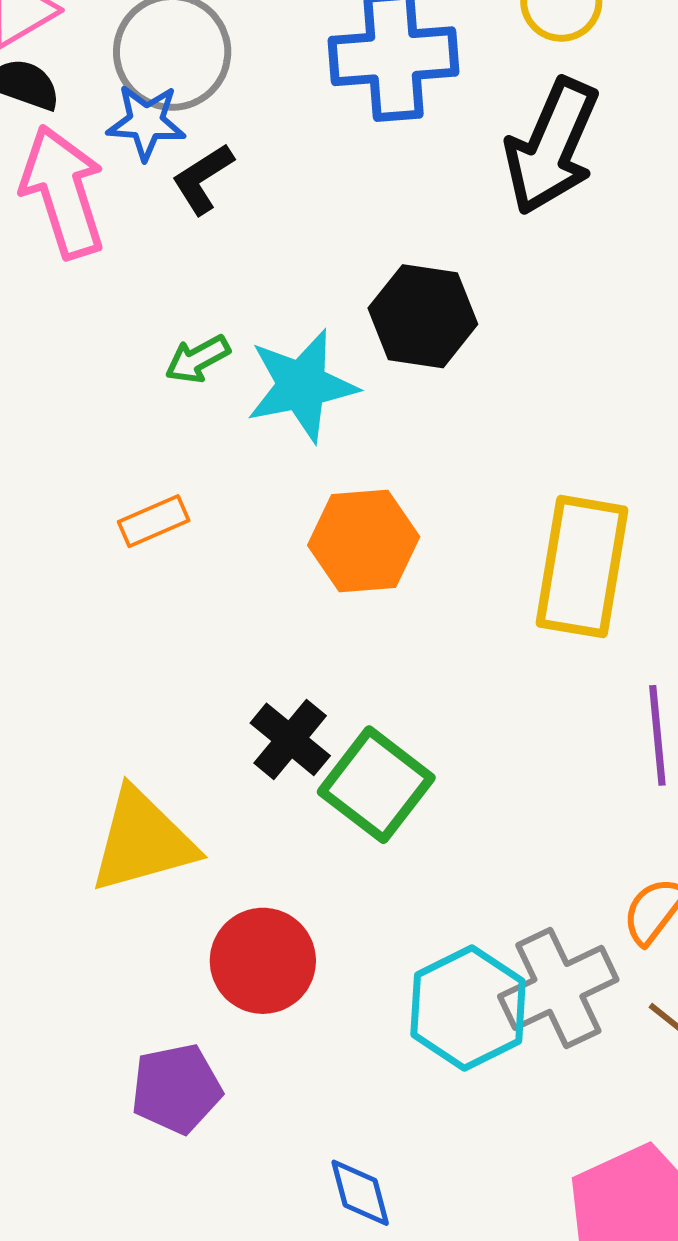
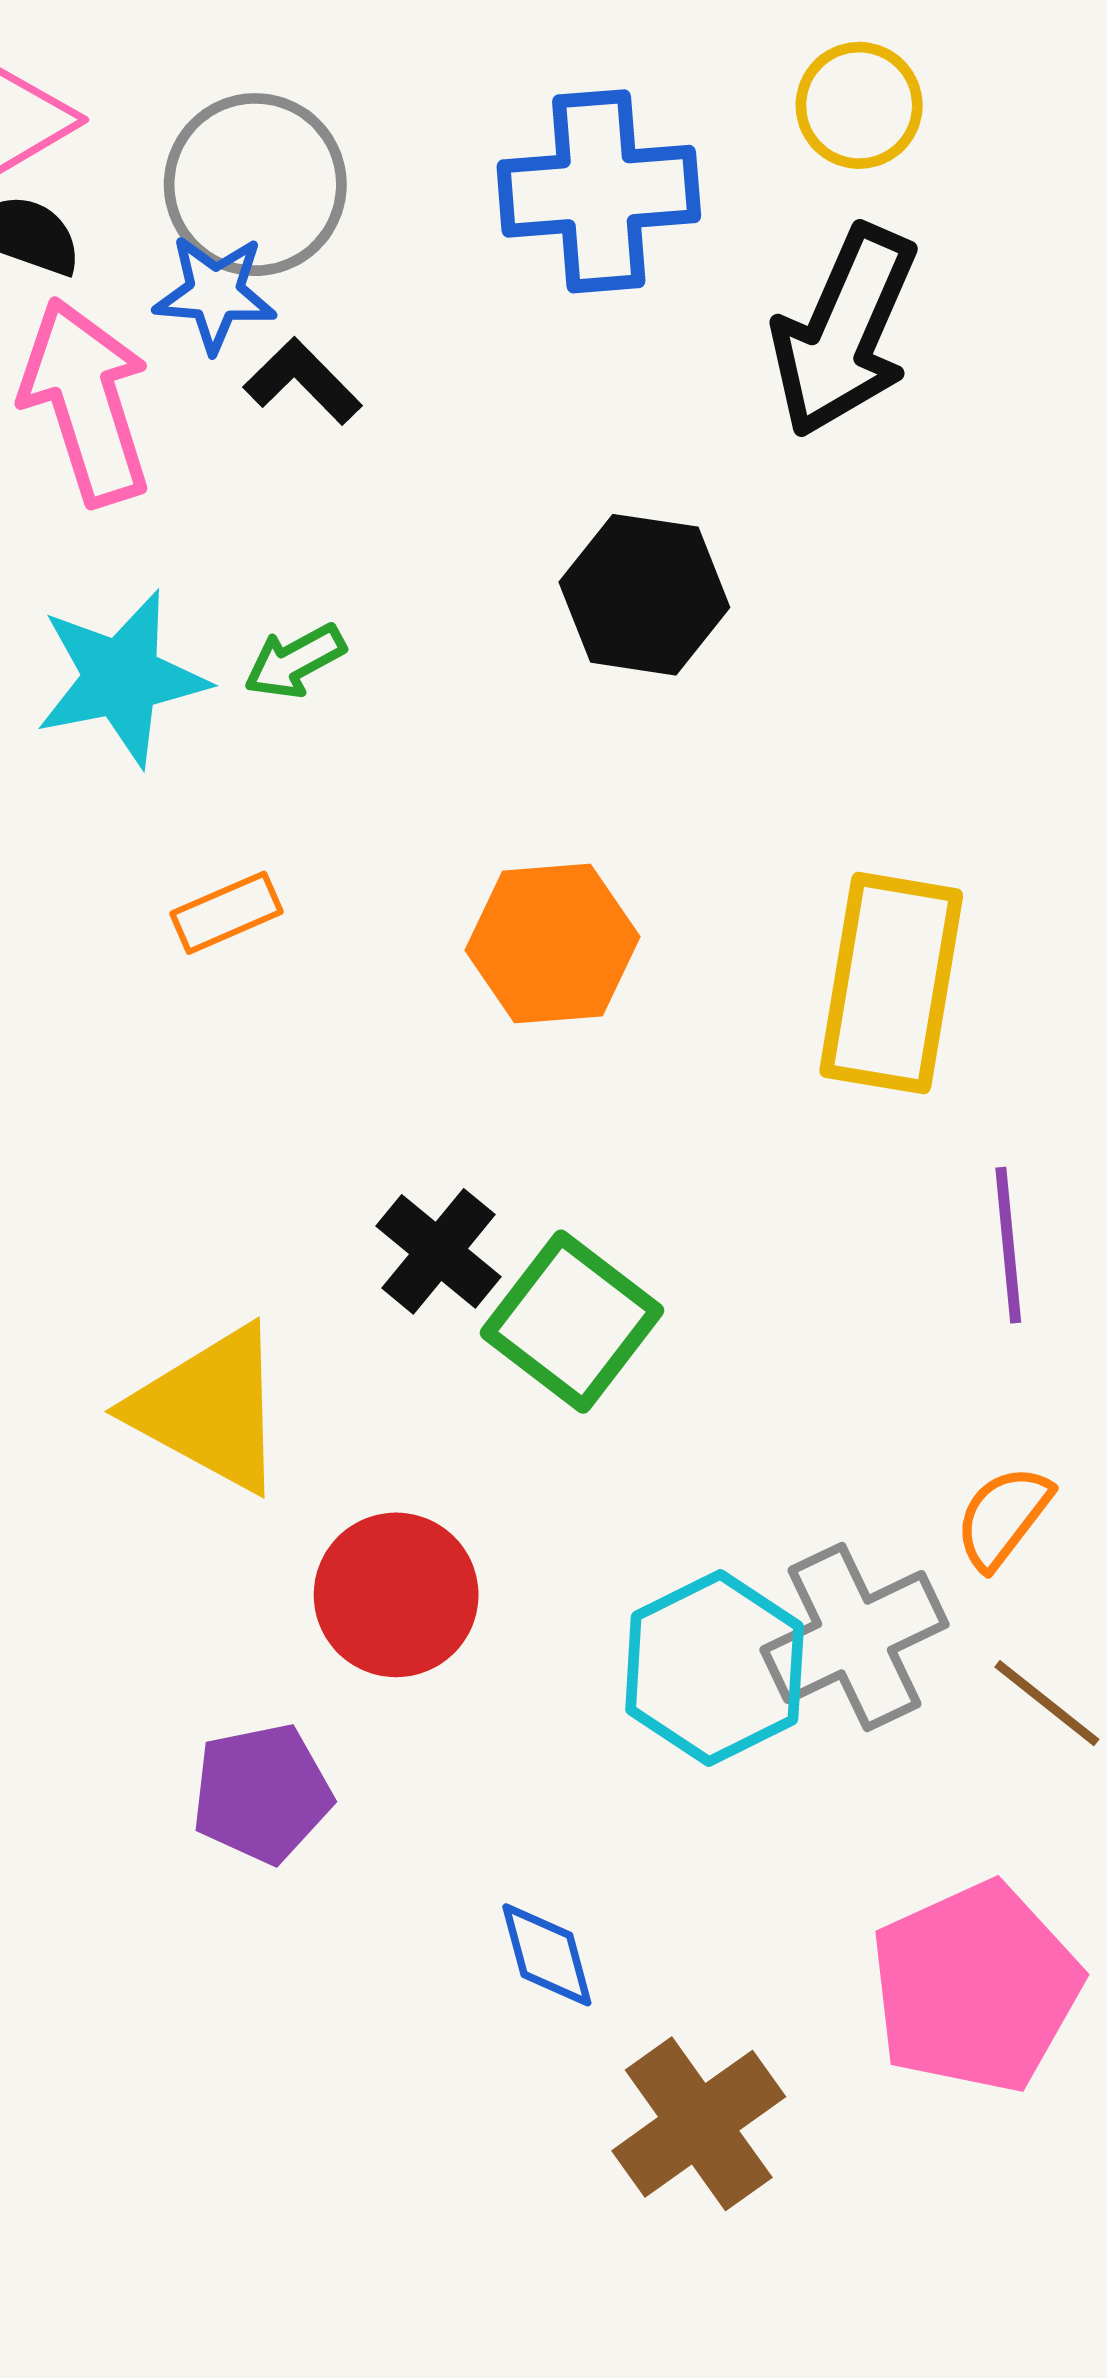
black L-shape: (203, 179) -> (303, 381), turned 78
cyan star: (302, 386) -> (121, 678), moved
yellow triangle: (142, 841) -> (209, 1409), turned 44

